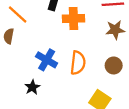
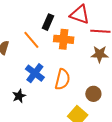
orange line: (18, 15) -> (31, 40), moved
brown circle: (114, 65) -> (93, 94), moved

